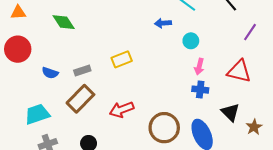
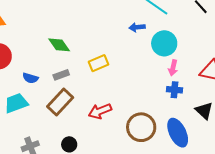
green diamond: (64, 22) -> (59, 45), moved
cyan circle: (191, 41) -> (164, 43), size x1.6
cyan trapezoid: (37, 114) -> (16, 103), moved

